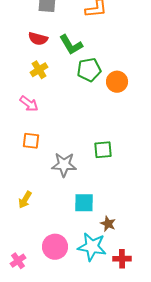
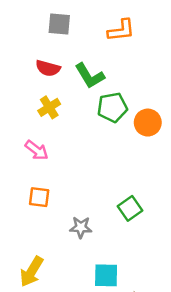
green square: (103, 150) -> (130, 208), turned -30
gray star: (64, 165) -> (81, 227), size x0.7
yellow arrow: (25, 200) -> (32, 272), size x1.4

